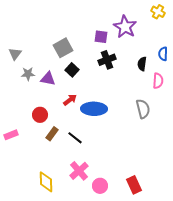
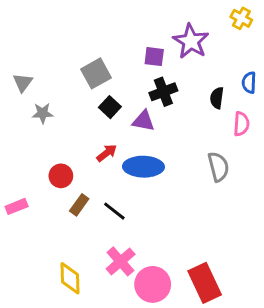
purple triangle: (48, 79) -> (143, 121), moved
red rectangle: (134, 185) -> (205, 283), size x1.4
pink circle: (100, 186) -> (153, 284), size x1.5

